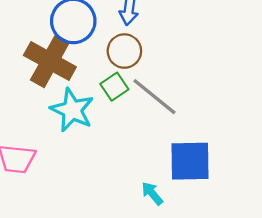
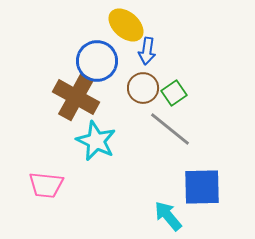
green square: (114, 87) -> (174, 93), moved
cyan arrow: (152, 193) -> (168, 216), size x1.4

